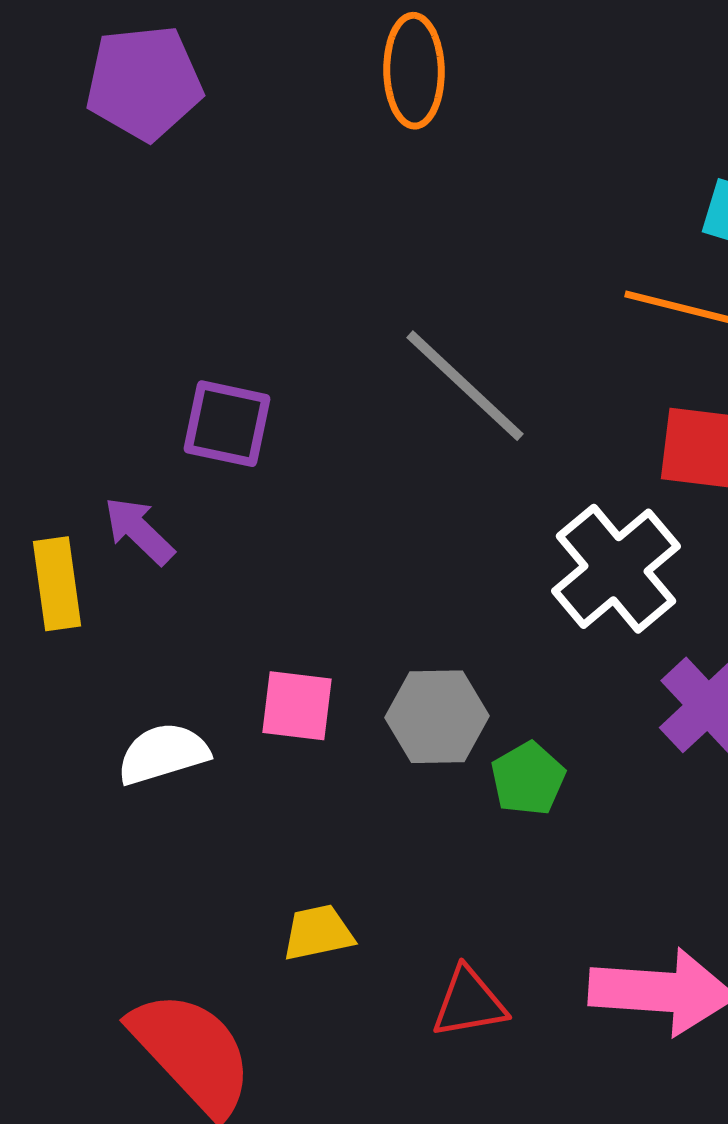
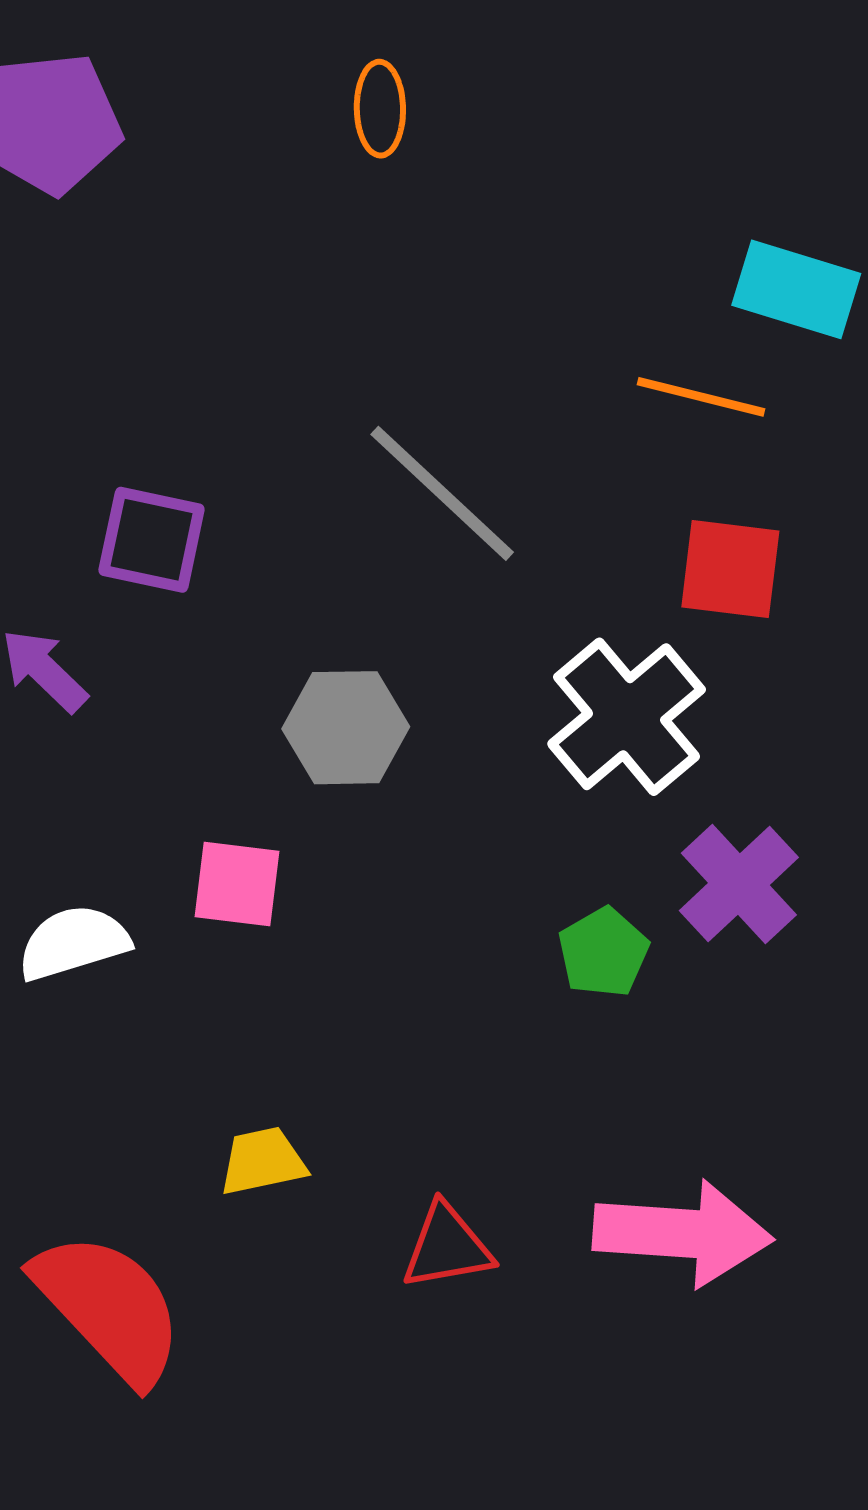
orange ellipse: (414, 71) -> (380, 109), size x0.7
gray hexagon: (437, 717) -> (346, 728), moved
green pentagon: (528, 779) -> (603, 952), moved

